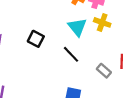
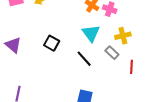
yellow cross: (102, 22) -> (123, 36), moved, turned -35
gray rectangle: (104, 71) -> (112, 53), moved

